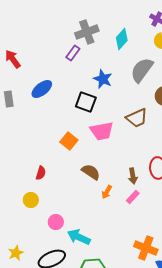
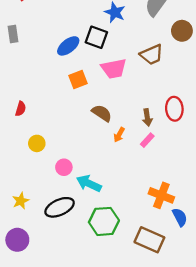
blue ellipse: (42, 89) -> (68, 46), moved
orange square: (69, 141) -> (78, 80), turned 30
red semicircle: (41, 173) -> (21, 109), moved

